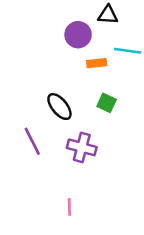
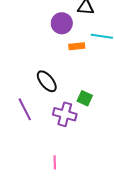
green square: (107, 103) -> (85, 98), moved

